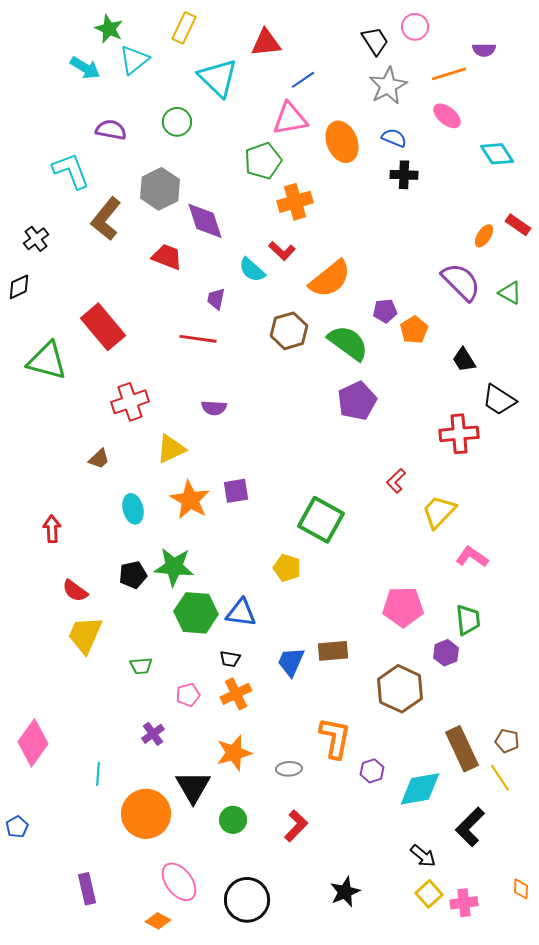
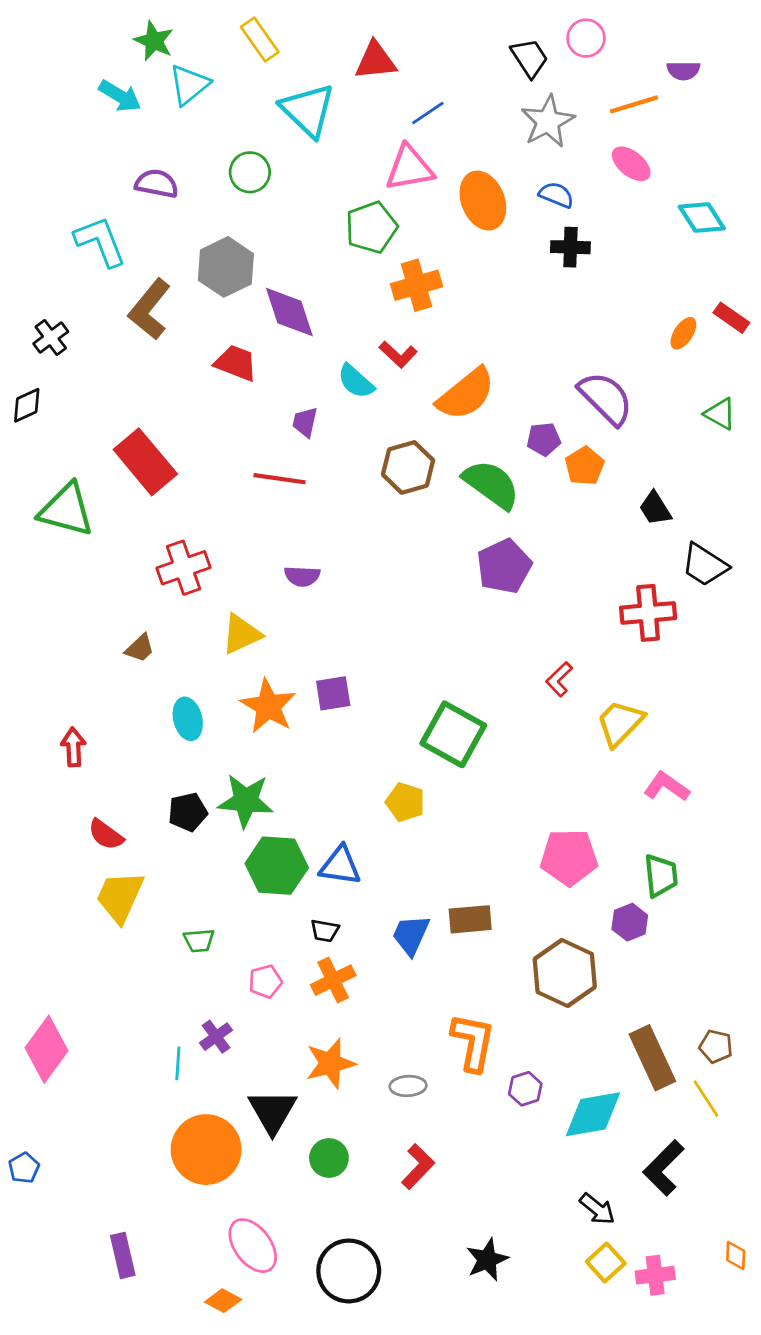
yellow rectangle: (184, 28) -> (260, 40), turned -60
purple semicircle: (461, 282) -> (606, 398), moved
cyan line: (98, 774) -> (178, 1063), moved

